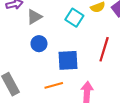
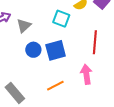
blue square: (68, 60) -> (56, 50), moved
pink arrow: (87, 92) -> (86, 74), moved

